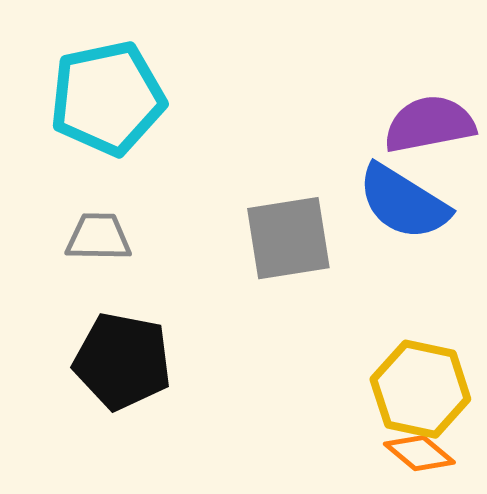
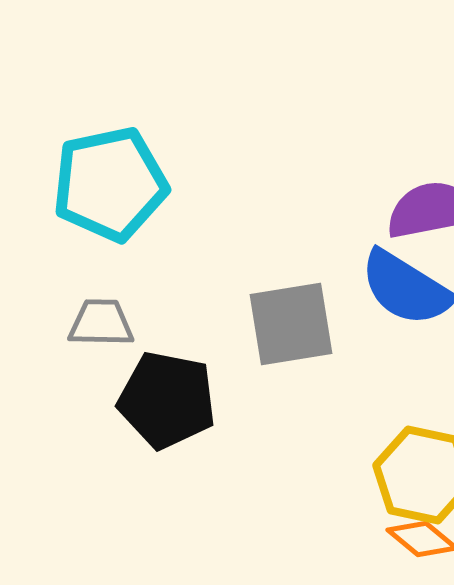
black pentagon: (122, 361) -> (167, 400), moved

